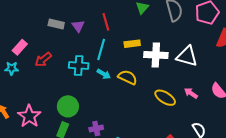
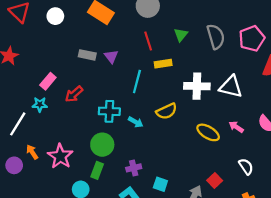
red line: (106, 22) -> (148, 41), moved
yellow rectangle: (132, 44) -> (163, 64), moved
cyan cross: (79, 65) -> (109, 111), moved
cyan arrow: (104, 74) -> (136, 122), moved
yellow semicircle: (128, 77) -> (167, 111), turned 132

